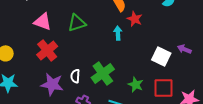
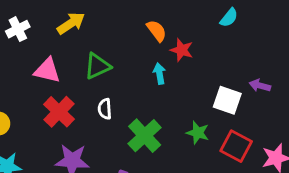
white semicircle: (75, 76) -> (105, 109), moved
green star: (136, 85) -> (198, 133), moved
red square: (163, 88) -> (236, 146), turned 35

